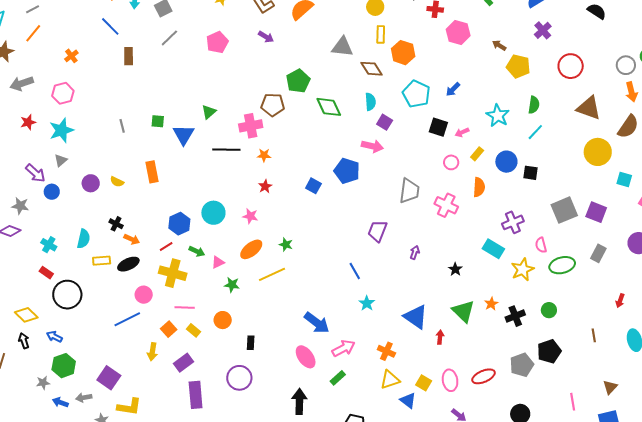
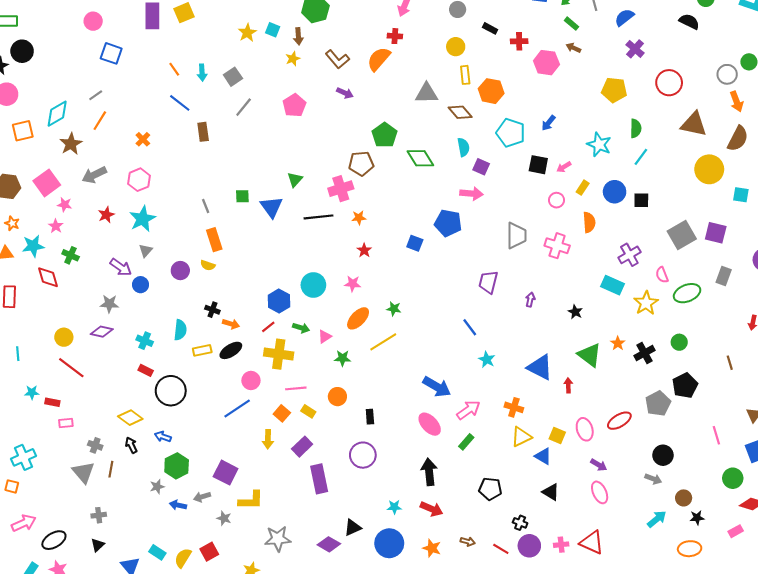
brown arrow: (499, 45) -> (573, 48), moved
orange rectangle: (152, 172) -> (214, 240), moved

